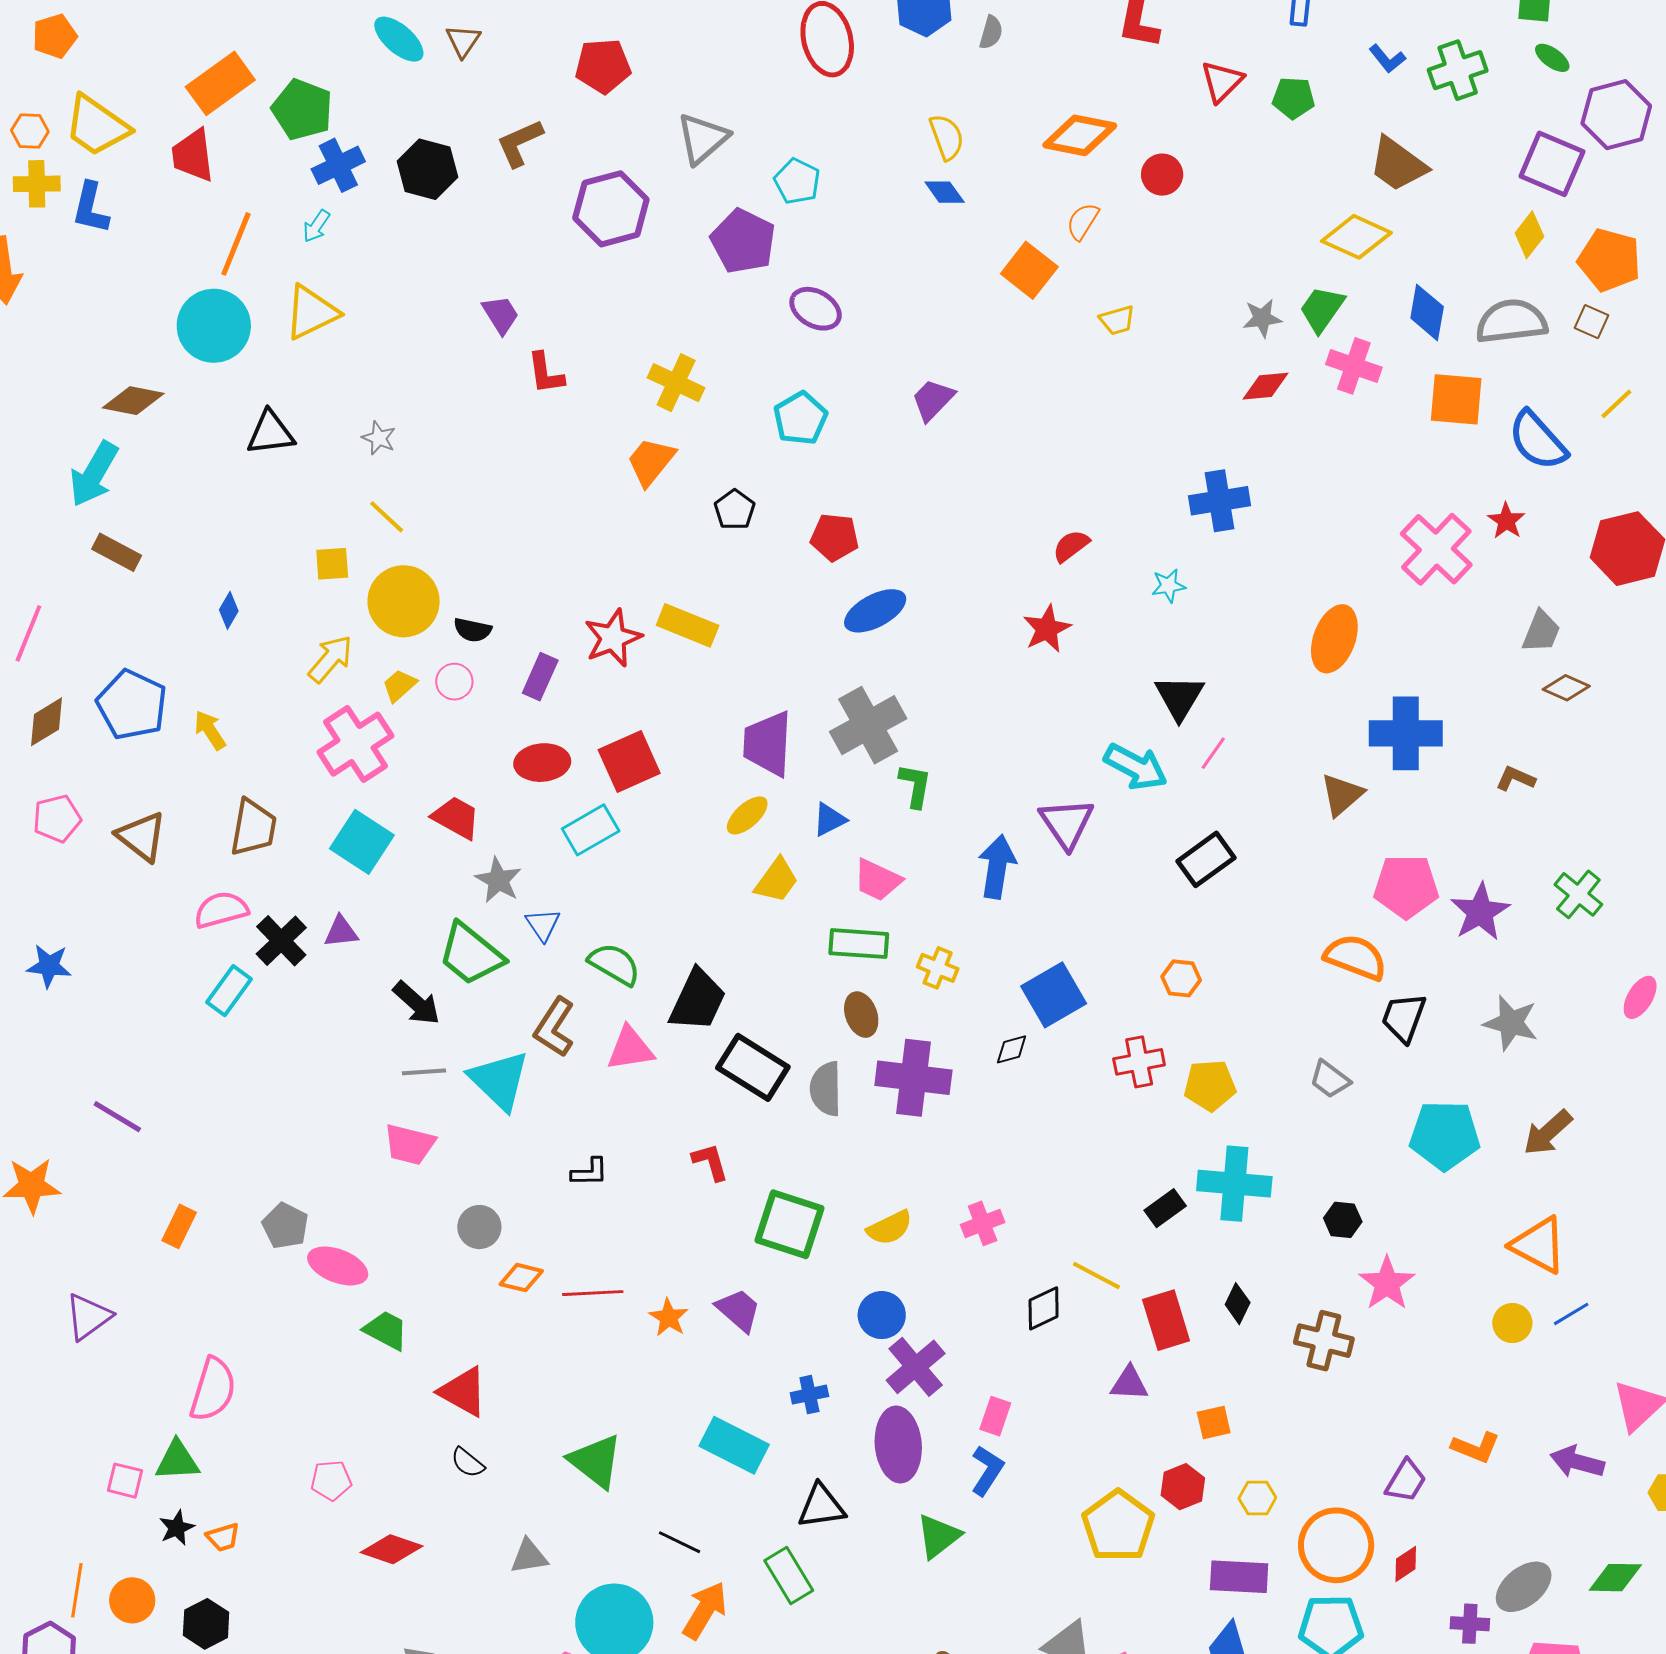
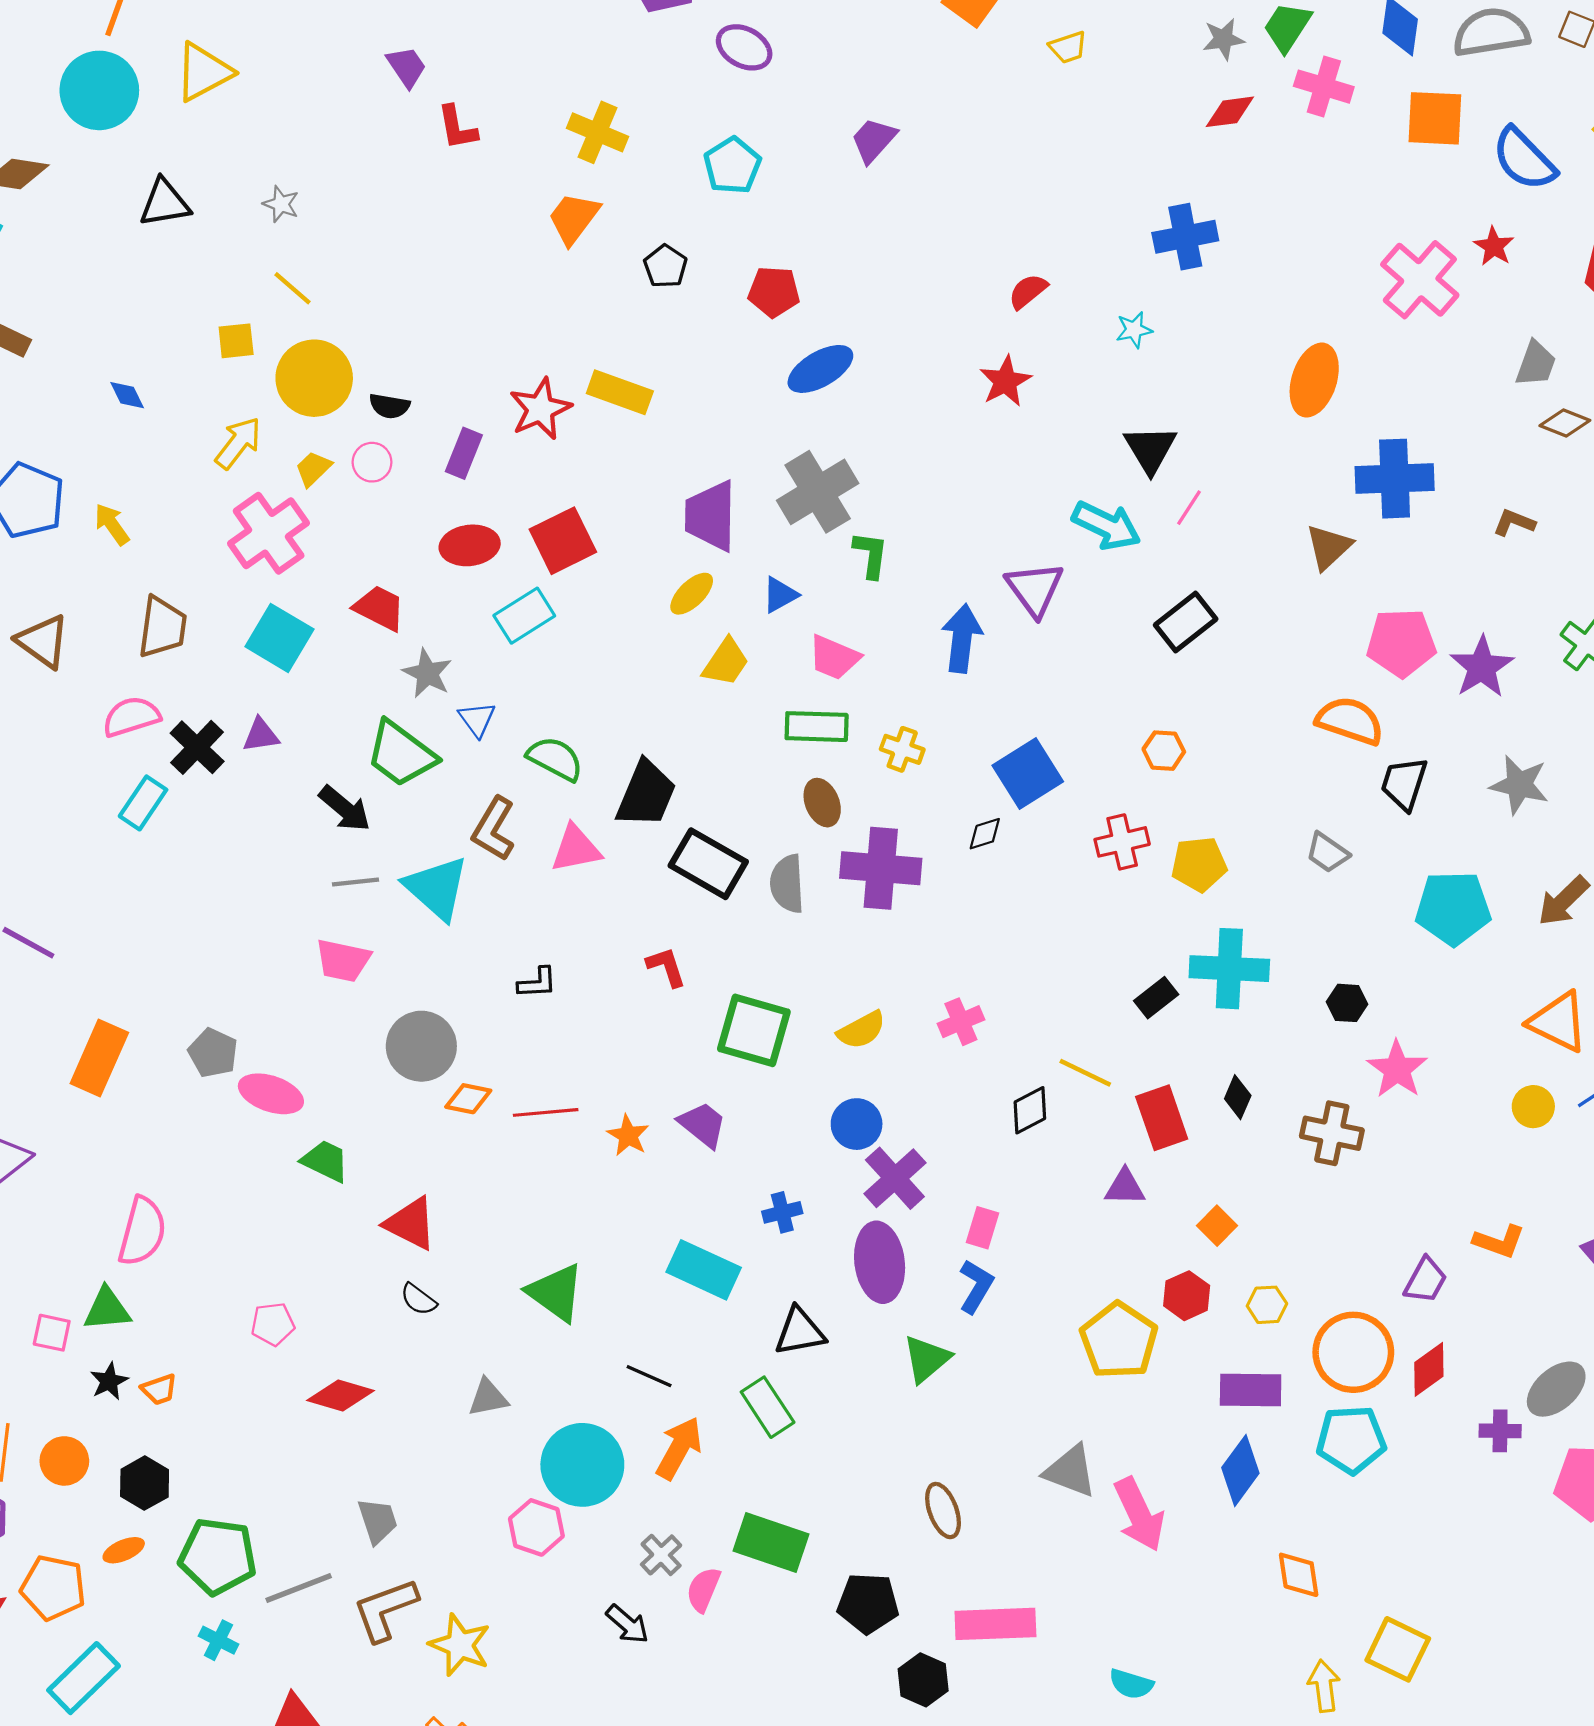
blue diamond: (229, 610) -> (127, 395), turned -54
orange rectangle: (179, 1226) -> (99, 1058), size x1.6
gray circle: (479, 1227) -> (421, 1046), size x1.5
orange square: (1214, 1423) -> (1217, 1226), turned -30
red diamond: (1406, 1564) -> (1429, 1369), size x1.4

